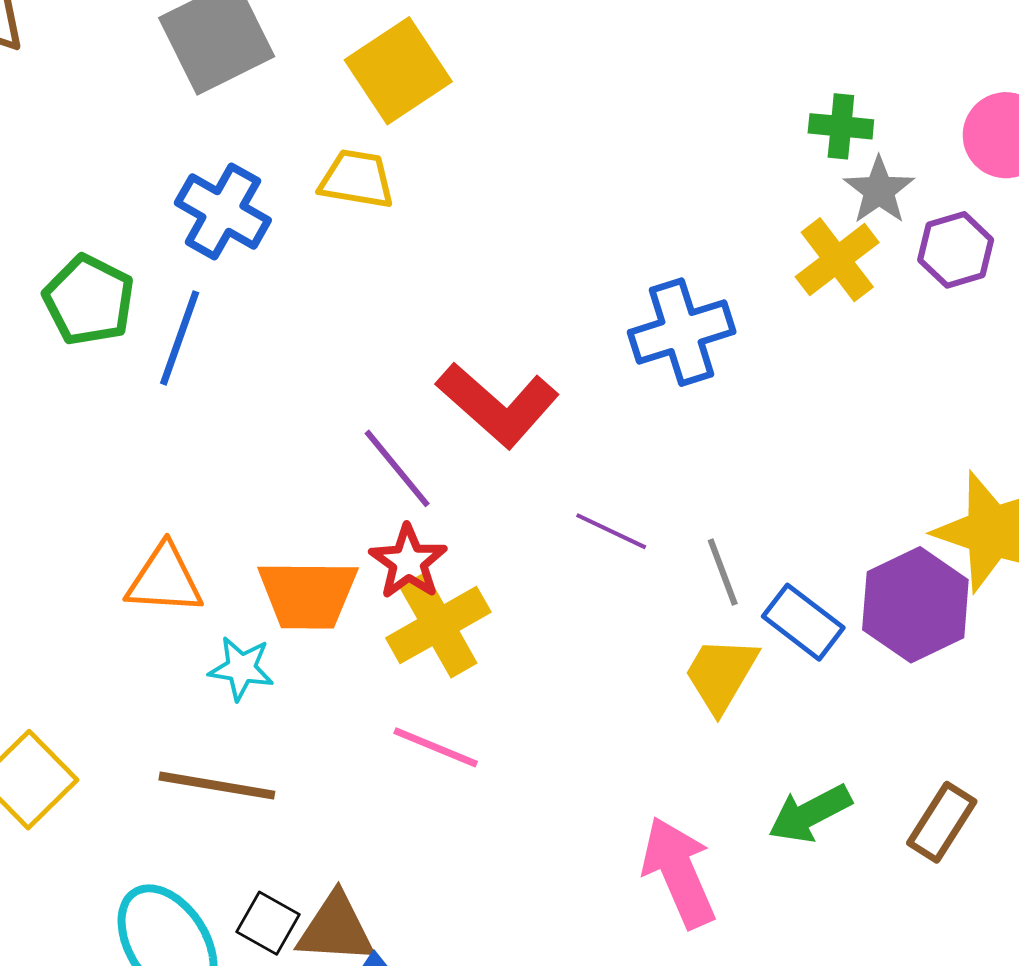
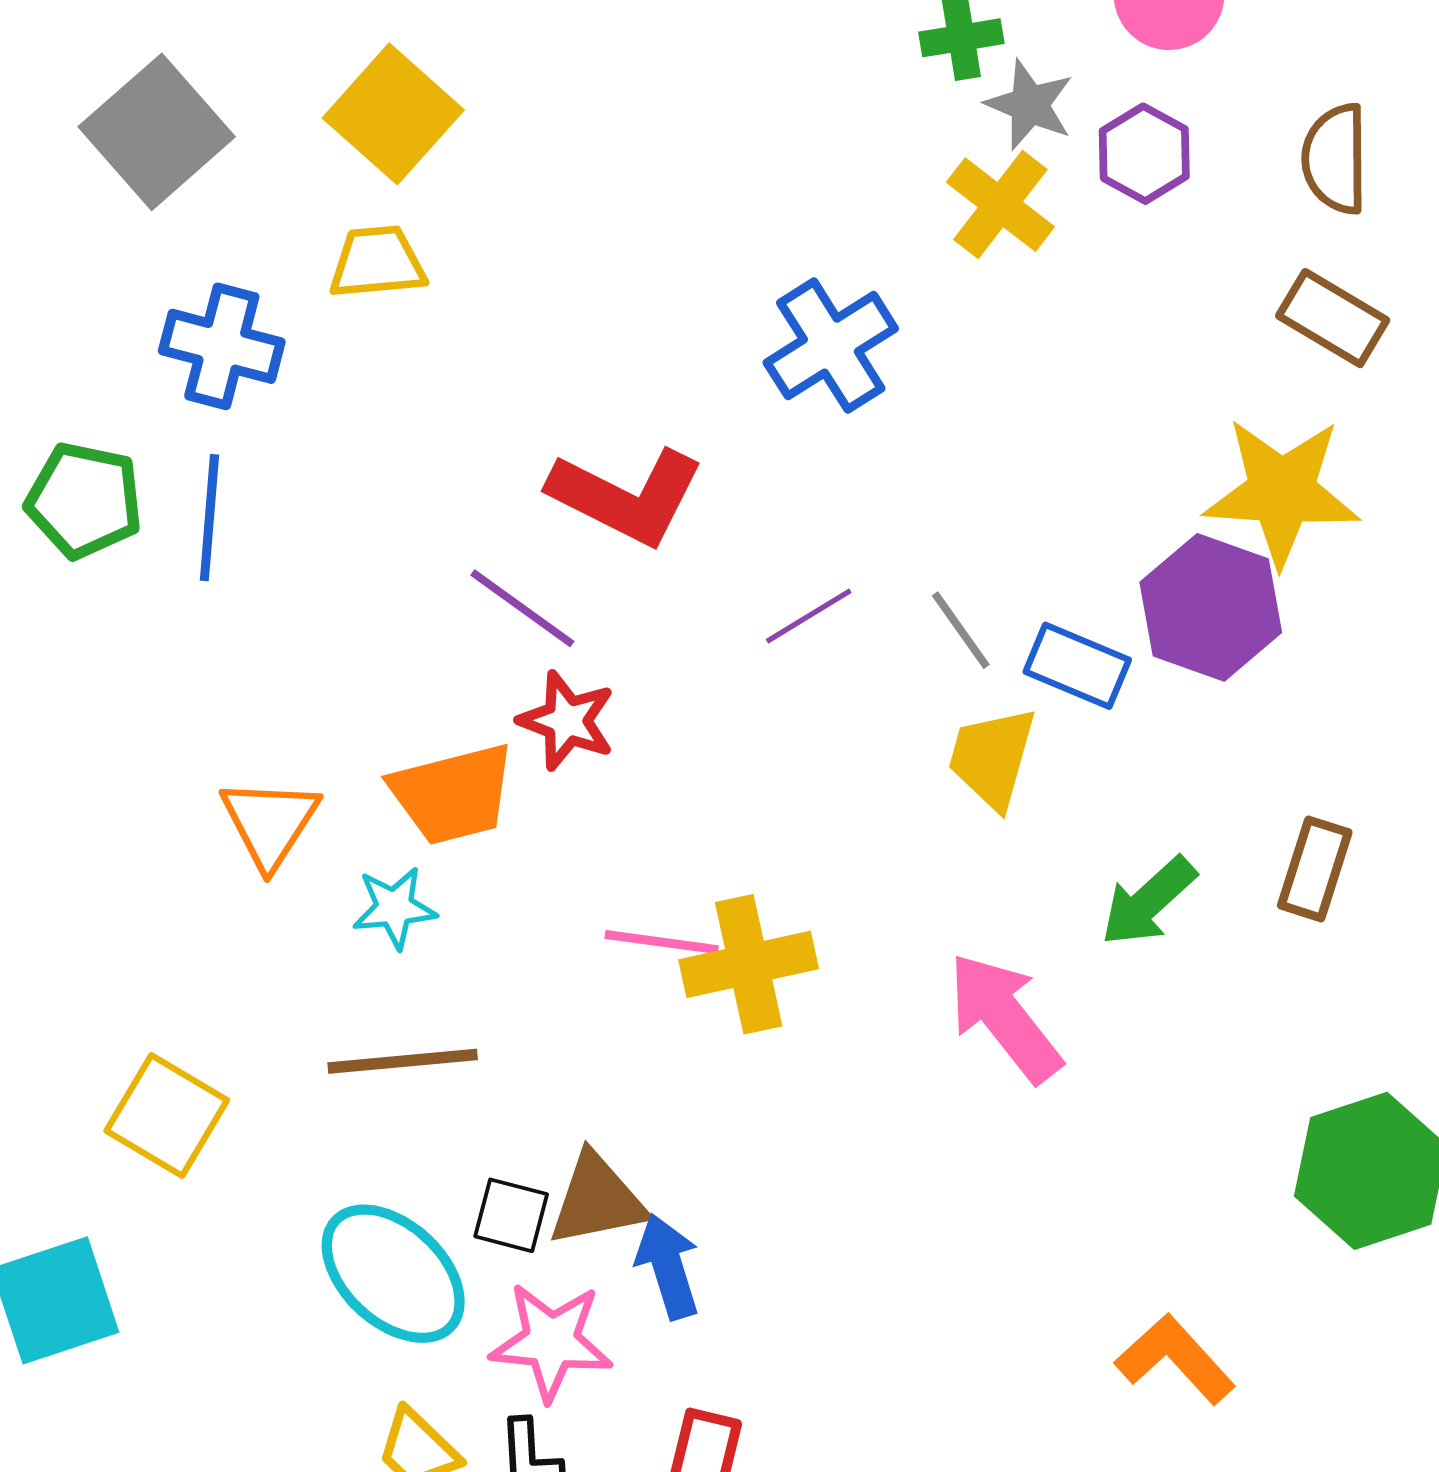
purple line: (611, 531) -> (809, 616), turned -42
orange triangle: (164, 580) -> (270, 823), turned -46
yellow cross: (438, 625) -> (749, 964), moved, turned 32

